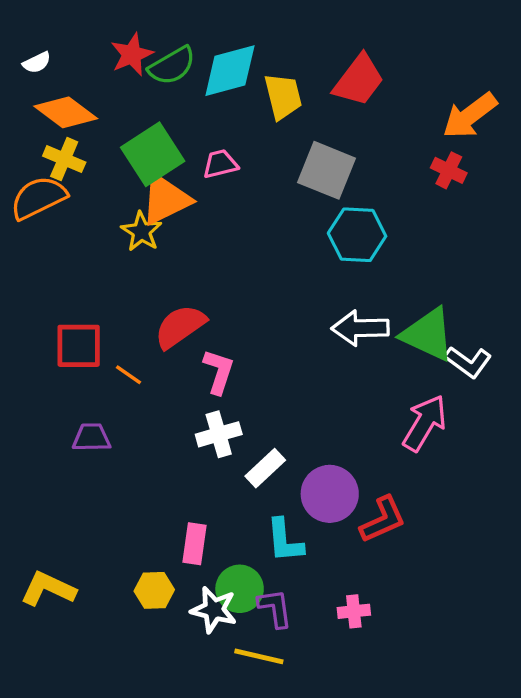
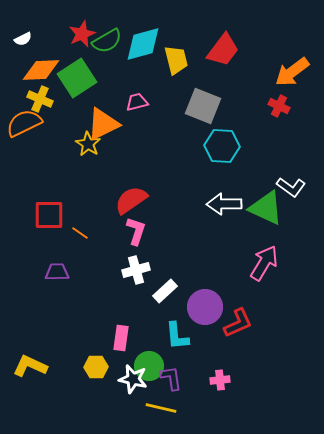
orange diamond: (66, 112) -> (41, 70), turned -39
green square: (153, 154) -> (77, 78), moved
red semicircle: (180, 326) -> (131, 200), moved
white L-shape: (468, 362) -> (291, 187), moved

